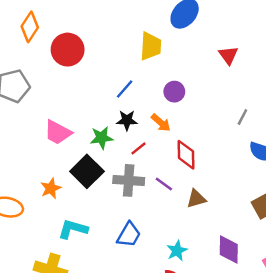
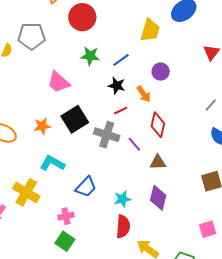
green star: (102, 138) -> (90, 56), moved
blue trapezoid: (129, 235) -> (86, 187), moved
purple diamond: (229, 249) -> (158, 198), moved
cyan star: (177, 251) -> (122, 199), moved

